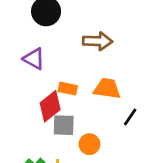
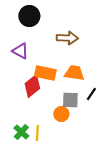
orange rectangle: (68, 89) -> (45, 73), size x1.5
gray square: (64, 125) -> (70, 100), moved

